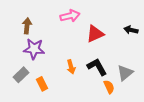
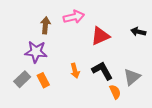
brown arrow: (27, 26) -> (45, 25), moved
orange rectangle: (42, 84) -> (43, 80), moved

